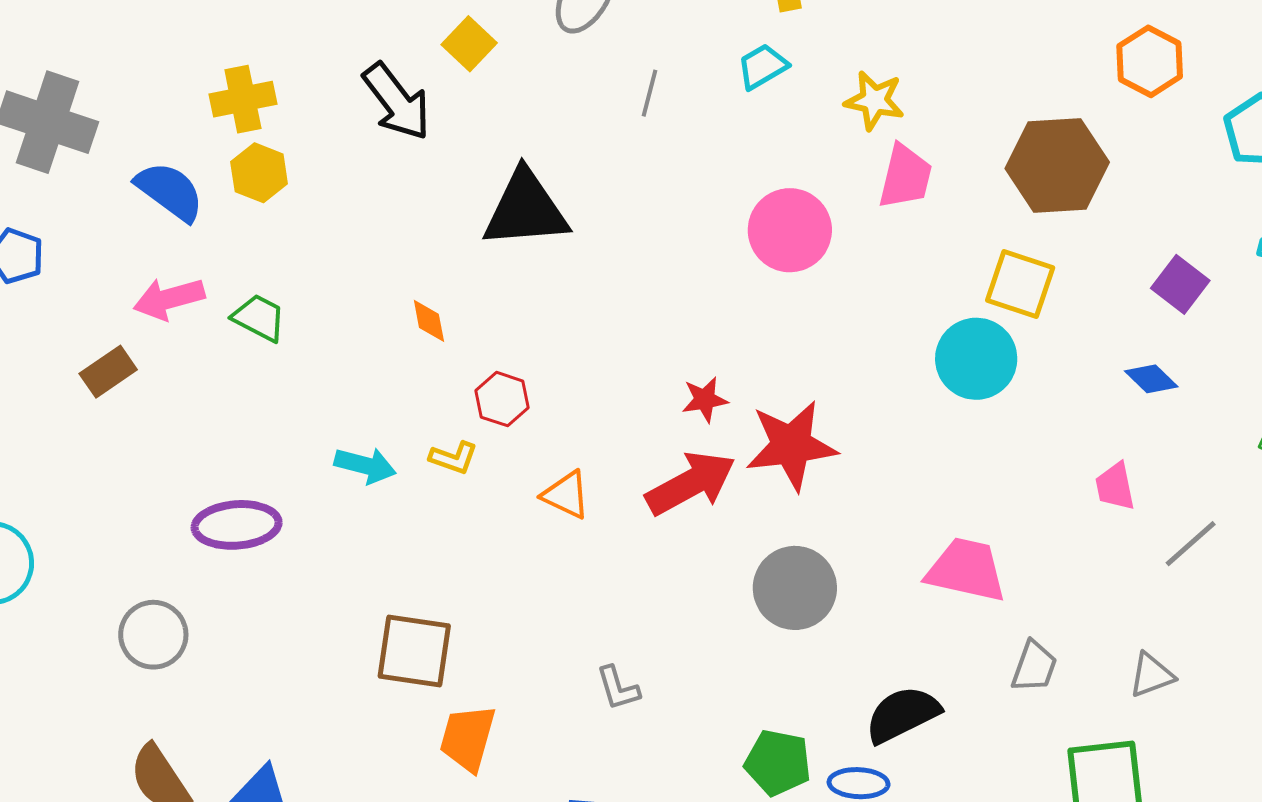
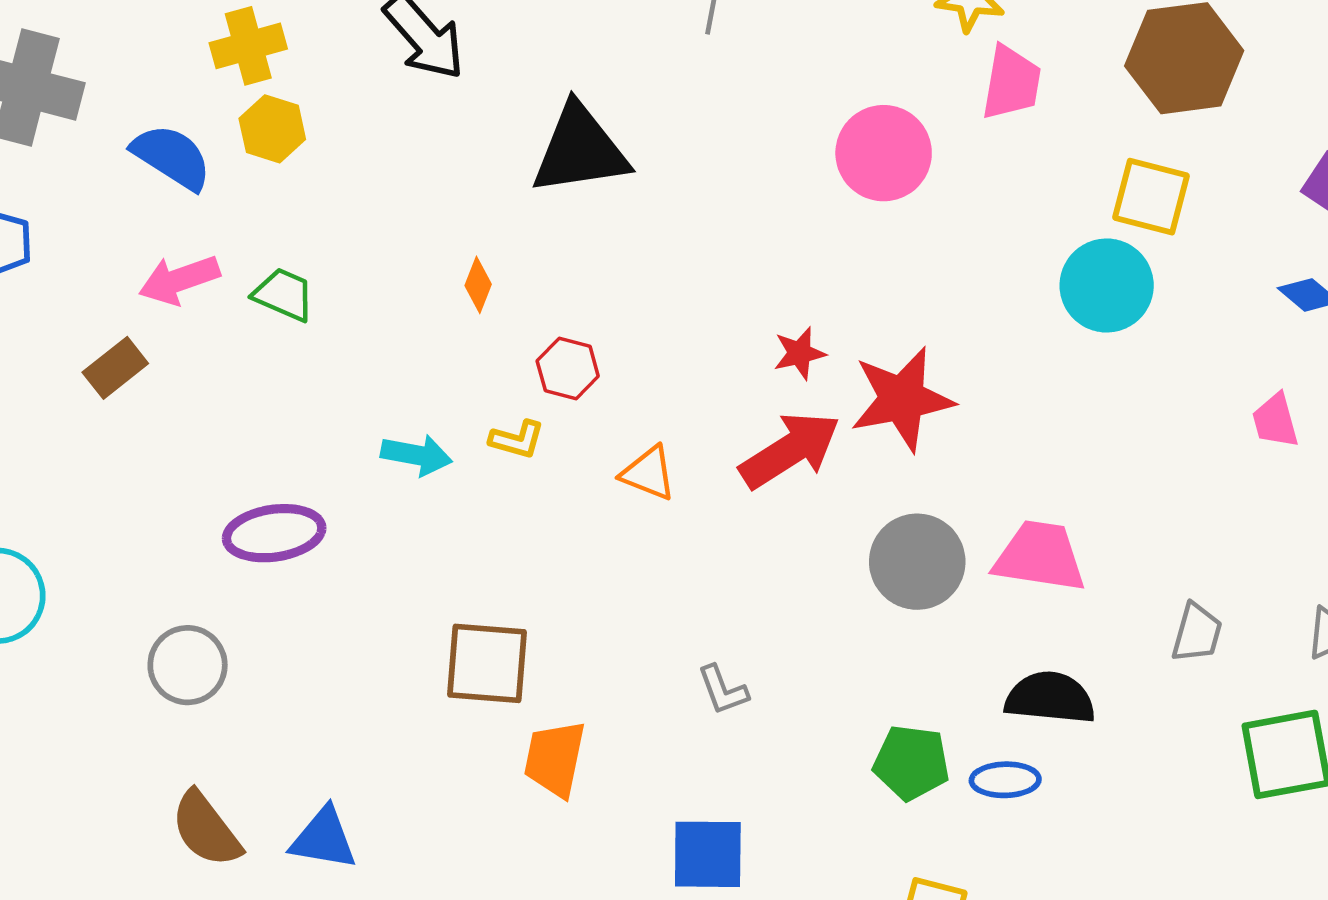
orange diamond: (429, 321) -> (478, 285), turned 36
pink trapezoid: (966, 570) -> (1040, 556), moved
black semicircle: (902, 714) -> (1050, 698), turned 36

